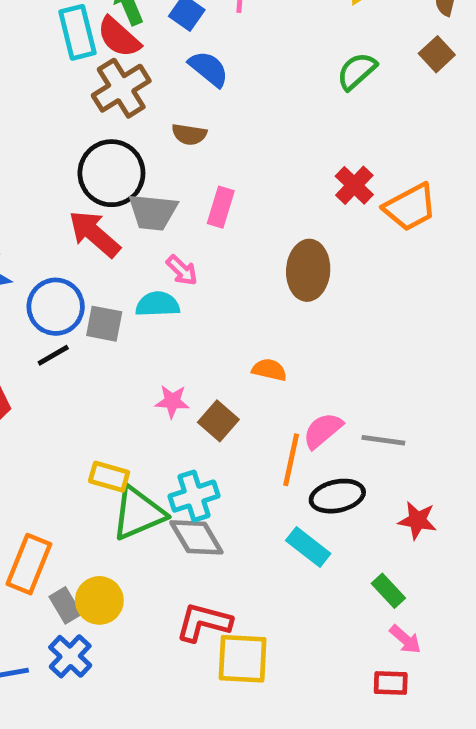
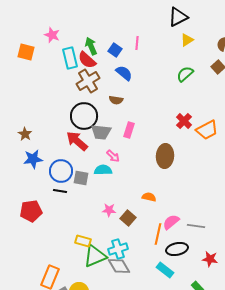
black line: (53, 355) -> (60, 191), turned 40

